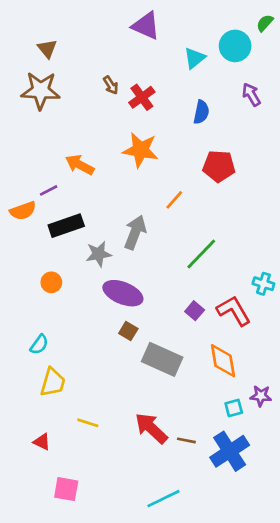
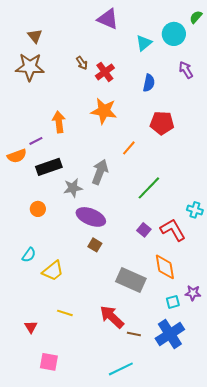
orange arrow: (80, 165) -> (59, 122), turned 55
gray rectangle: (162, 359) -> (131, 280), moved
yellow trapezoid: (53, 382) -> (53, 271), moved, turned 35
brown line: (186, 440) -> (134, 334), moved
red triangle: (42, 442) -> (31, 327), turned 32

